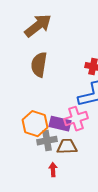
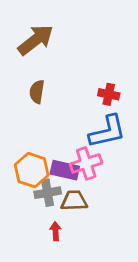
brown semicircle: (39, 65) -> (37, 92), size x0.7

